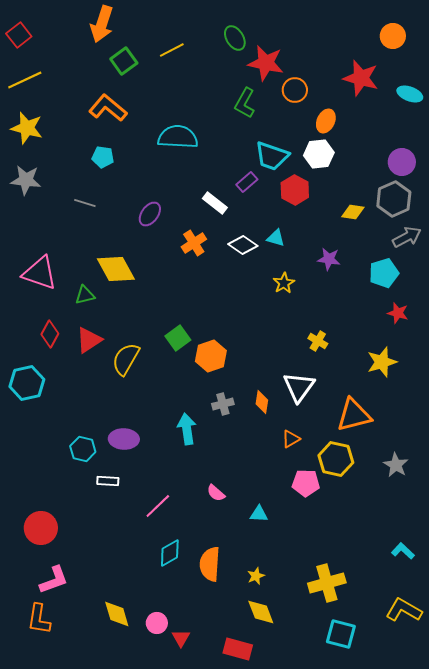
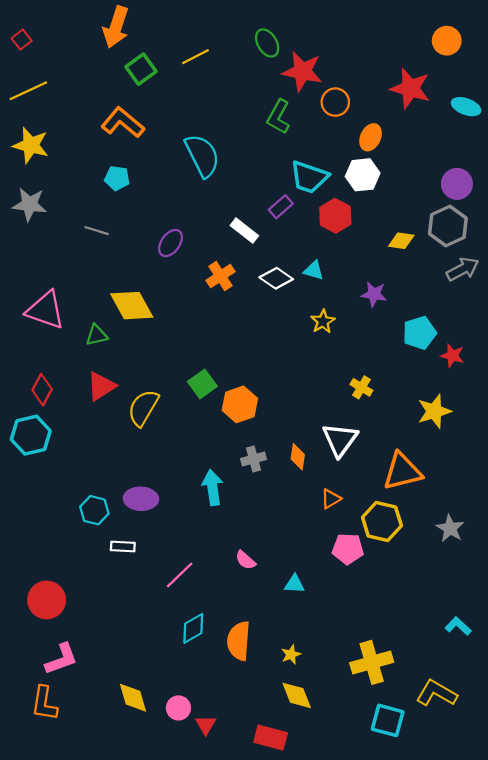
red square: (19, 35) -> (22, 40), size x0.7
cyan semicircle: (178, 137) -> (202, 156), turned 60
cyan pentagon: (384, 273) -> (419, 333), moved
red diamond: (50, 334) -> (42, 390), moved
yellow L-shape: (404, 610) -> (436, 693), moved

